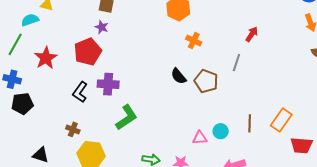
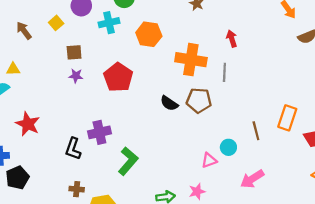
red arrow: (252, 34) -> (232, 39), turned -35
orange cross: (194, 41) -> (191, 60), moved, size x1.8
red pentagon: (88, 52) -> (118, 77), moved

